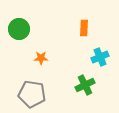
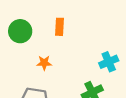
orange rectangle: (84, 28) -> (59, 27), moved

